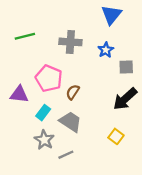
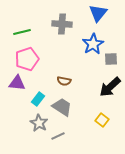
gray cross: (70, 42) -> (62, 24), moved
blue star: (106, 50) -> (93, 44), size x1.5
pink pentagon: (49, 78) -> (27, 59), moved, turned 30
brown semicircle: (73, 92) -> (64, 81), turned -112

